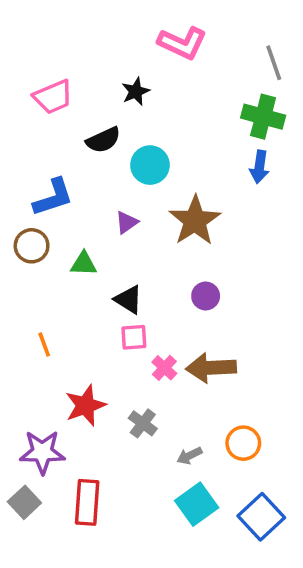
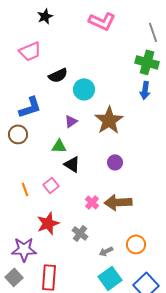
black star: (136, 91) -> (45, 16), moved
green triangle: (84, 264) -> (59, 146), moved
pink square: (134, 337) -> (51, 185), moved, turned -35

